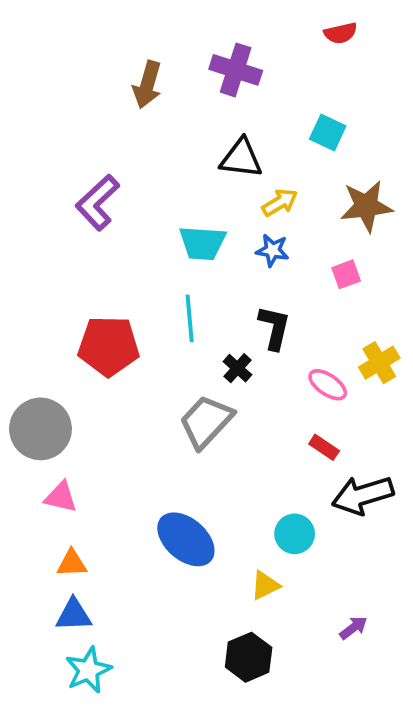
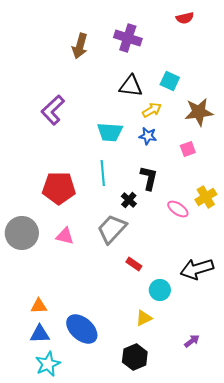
cyan square: (328, 133) -> (170, 81), moved
red rectangle: (324, 447) -> (134, 264), moved
pink triangle: (61, 497) -> (65, 236), moved
blue ellipse: (186, 539) -> (82, 329), moved

